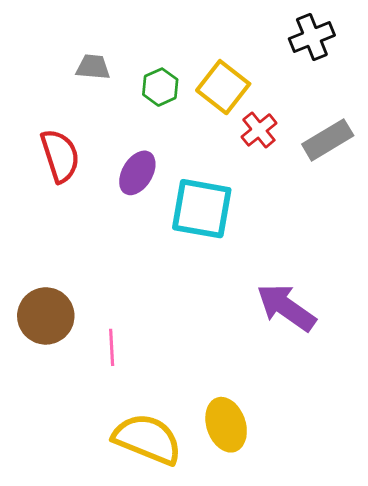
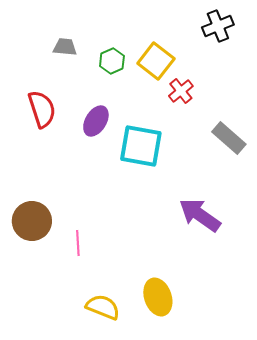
gray rectangle: (328, 140) -> (229, 138), moved, turned 72
yellow semicircle: (147, 439) -> (103, 307), size x0.7

